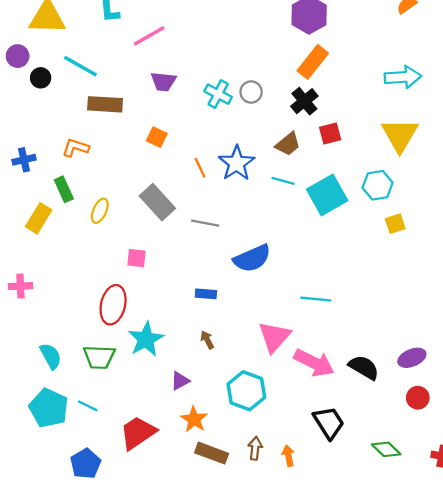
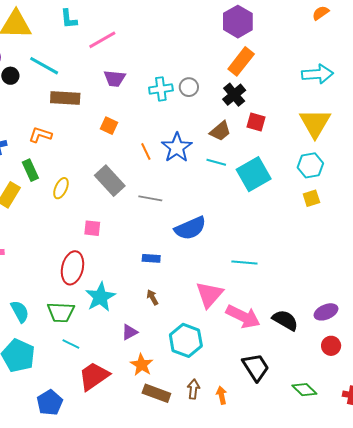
cyan cross: (218, 94) -> (161, 89), turned -35
red square: (330, 133) -> (256, 122), turned 30
cyan hexagon: (378, 185) -> (310, 165), moved
cyan line: (88, 406) -> (71, 344), moved

